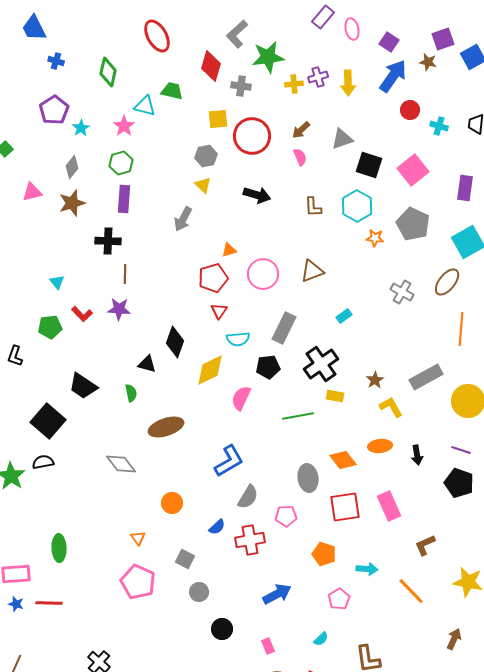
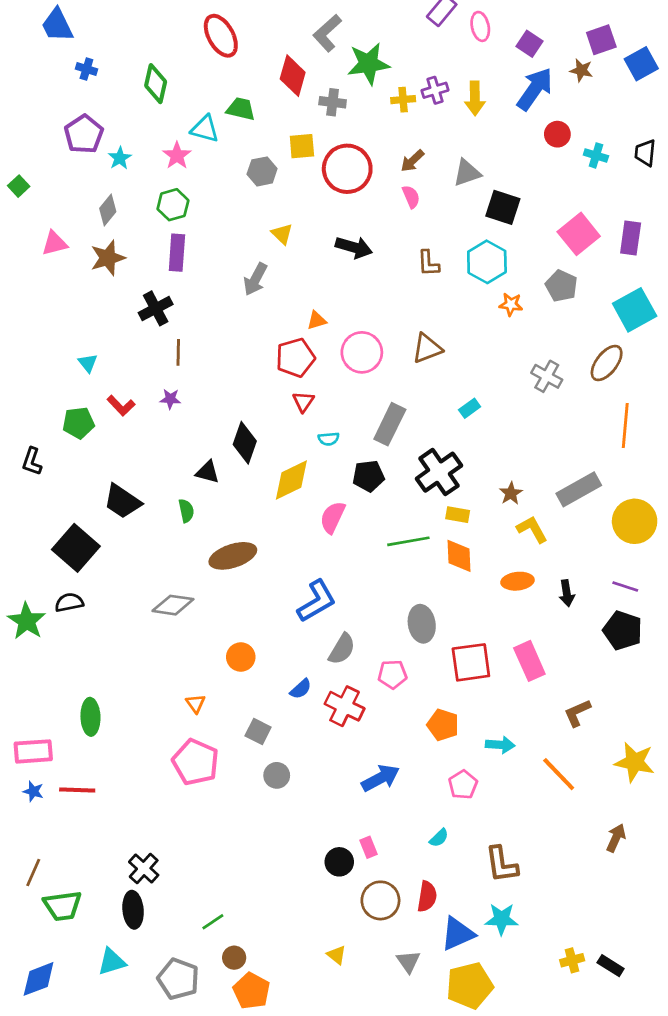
gray hexagon: (206, 156) -> (262, 171), moved
pink square: (413, 170) -> (579, 234), moved
gray pentagon: (413, 224) -> (561, 286), size x0.7
black cross: (108, 241) -> (156, 308), turned -30
purple star: (119, 309) -> (170, 399), size x0.7
cyan semicircle: (238, 339) -> (329, 439), size x0.7
orange diamond: (343, 460) -> (459, 556), moved, turned 36
gray diamond: (121, 464) -> (173, 605), turned -44
red cross: (250, 540) -> (345, 706), turned 36
black circle: (222, 629) -> (339, 862), moved

